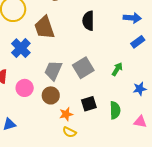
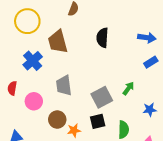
gray square: (83, 68) -> (102, 97), moved
gray trapezoid: (53, 70) -> (64, 85), turned -35
brown circle: (51, 95) -> (57, 120), moved

